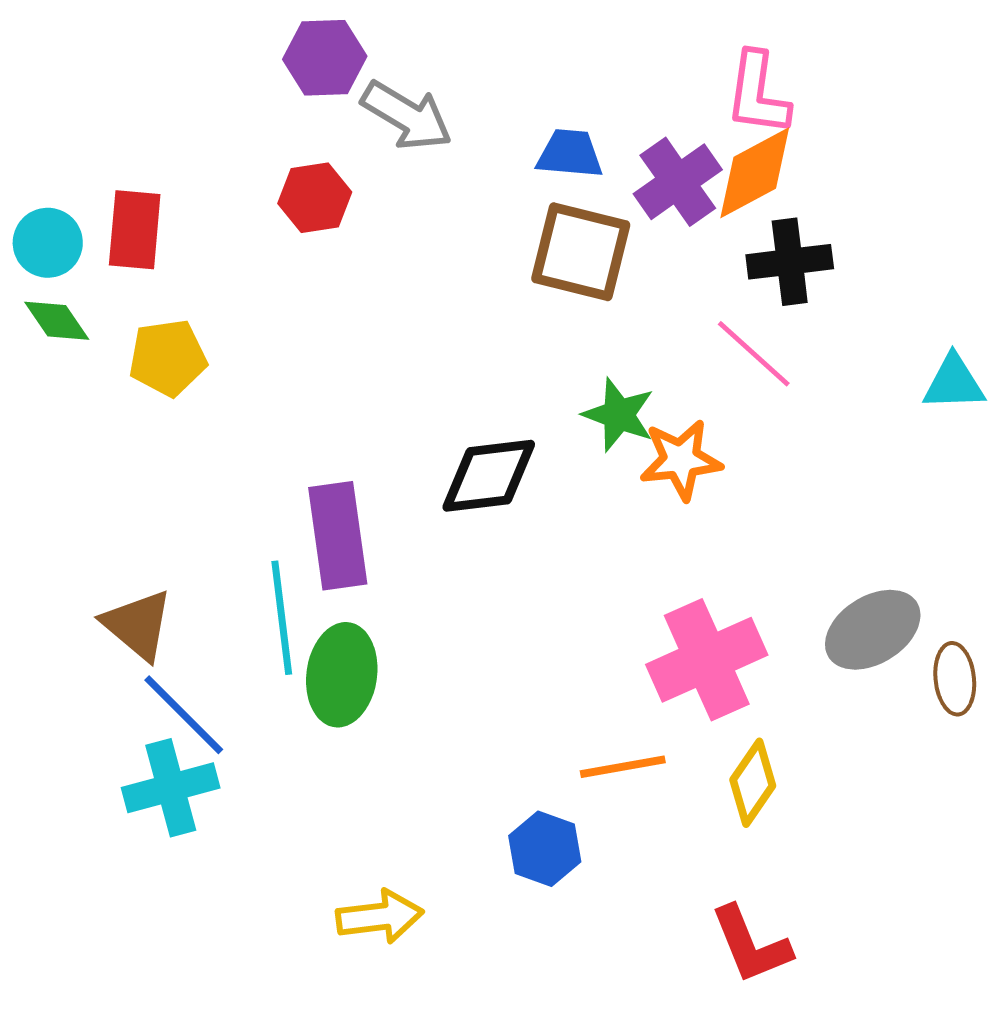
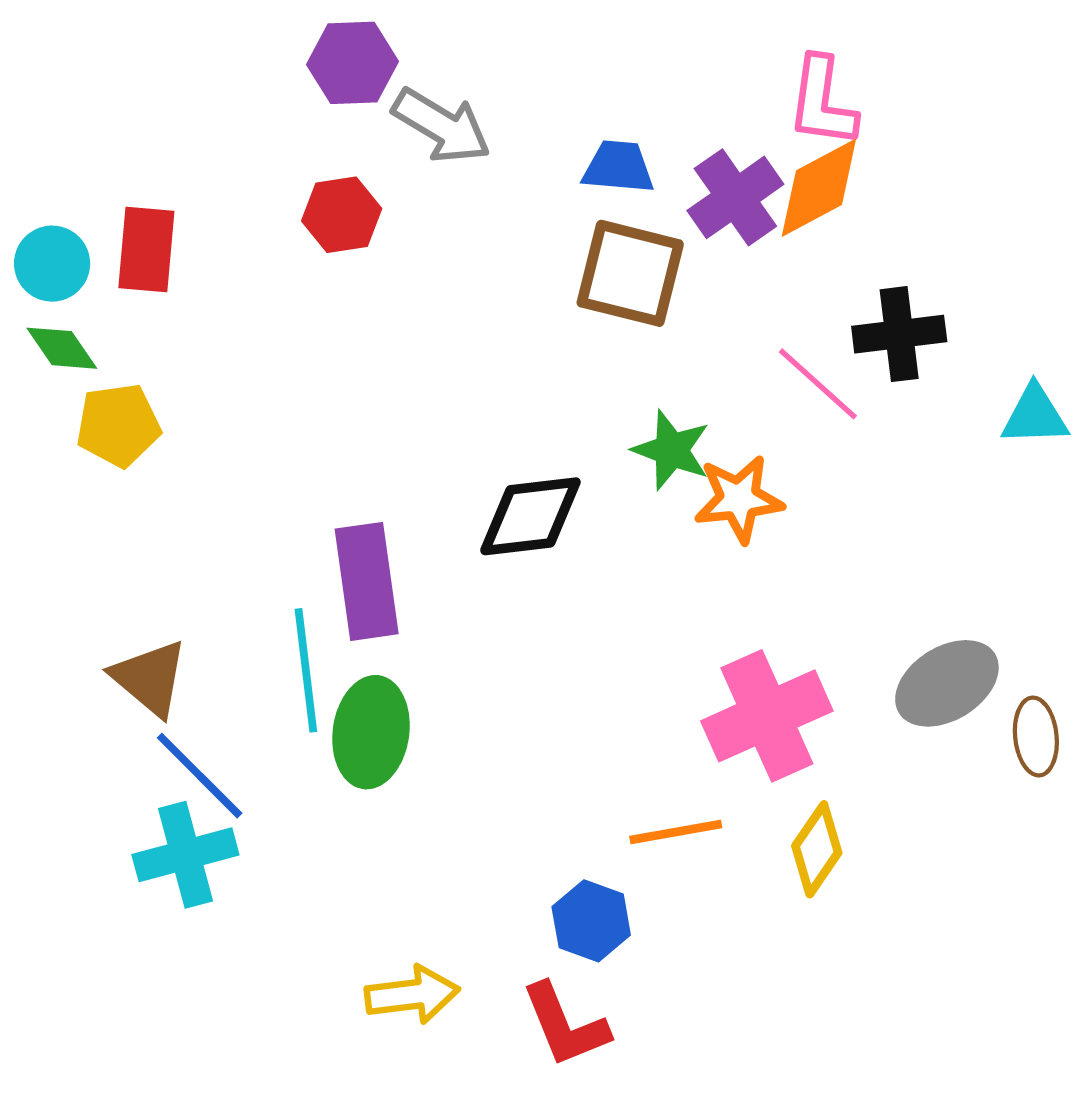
black cross: (790, 262) -> (899, 334), moved
yellow pentagon: (168, 358) -> (118, 425), moved
red L-shape: (751, 945) -> (565, 1025), moved

